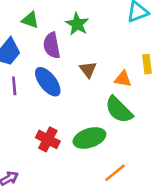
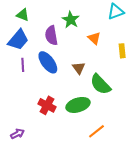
green triangle: (30, 20) -> (23, 15), moved
brown triangle: (88, 70) -> (79, 68), moved
orange triangle: (123, 79) -> (94, 38), moved, turned 32

